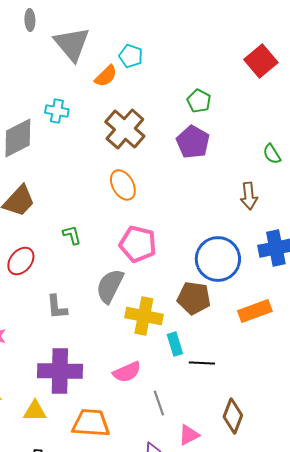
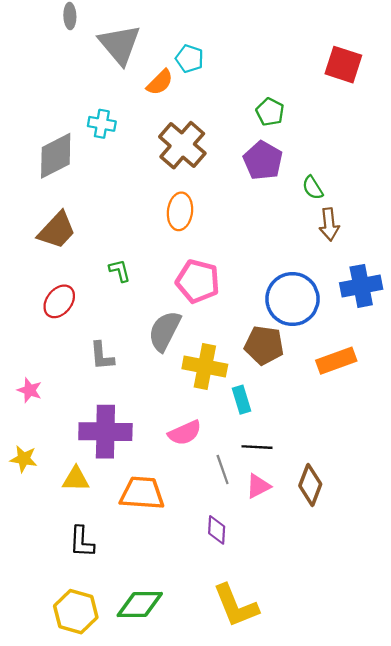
red square: (261, 61) -> (343, 65), turned -32
green semicircle: (272, 154) -> (313, 188), moved
orange ellipse: (123, 185) -> (180, 211), turned 36
black line: (202, 363) -> (257, 447), moved
pink triangle: (189, 435) -> (258, 486), moved

